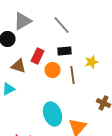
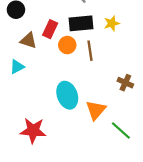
black rectangle: (64, 51) -> (81, 23), size x1.5
yellow star: (92, 62) -> (112, 23), moved

